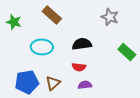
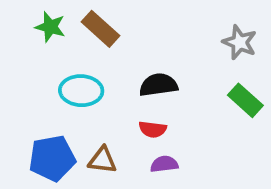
gray star: (110, 17) -> (240, 42), moved
green star: (14, 22) -> (50, 27), moved
brown triangle: (53, 83) -> (102, 160), turned 49

